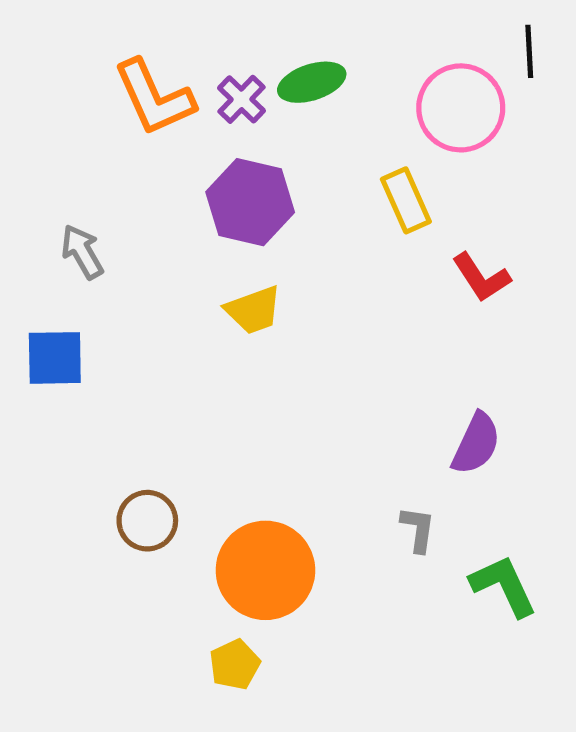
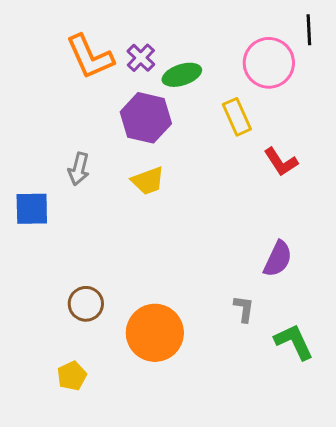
green ellipse: (312, 82) -> (182, 75), moved
gray arrow: (82, 252) -> (79, 169), moved, turned -136
yellow pentagon: (235, 665) -> (72, 376), moved

